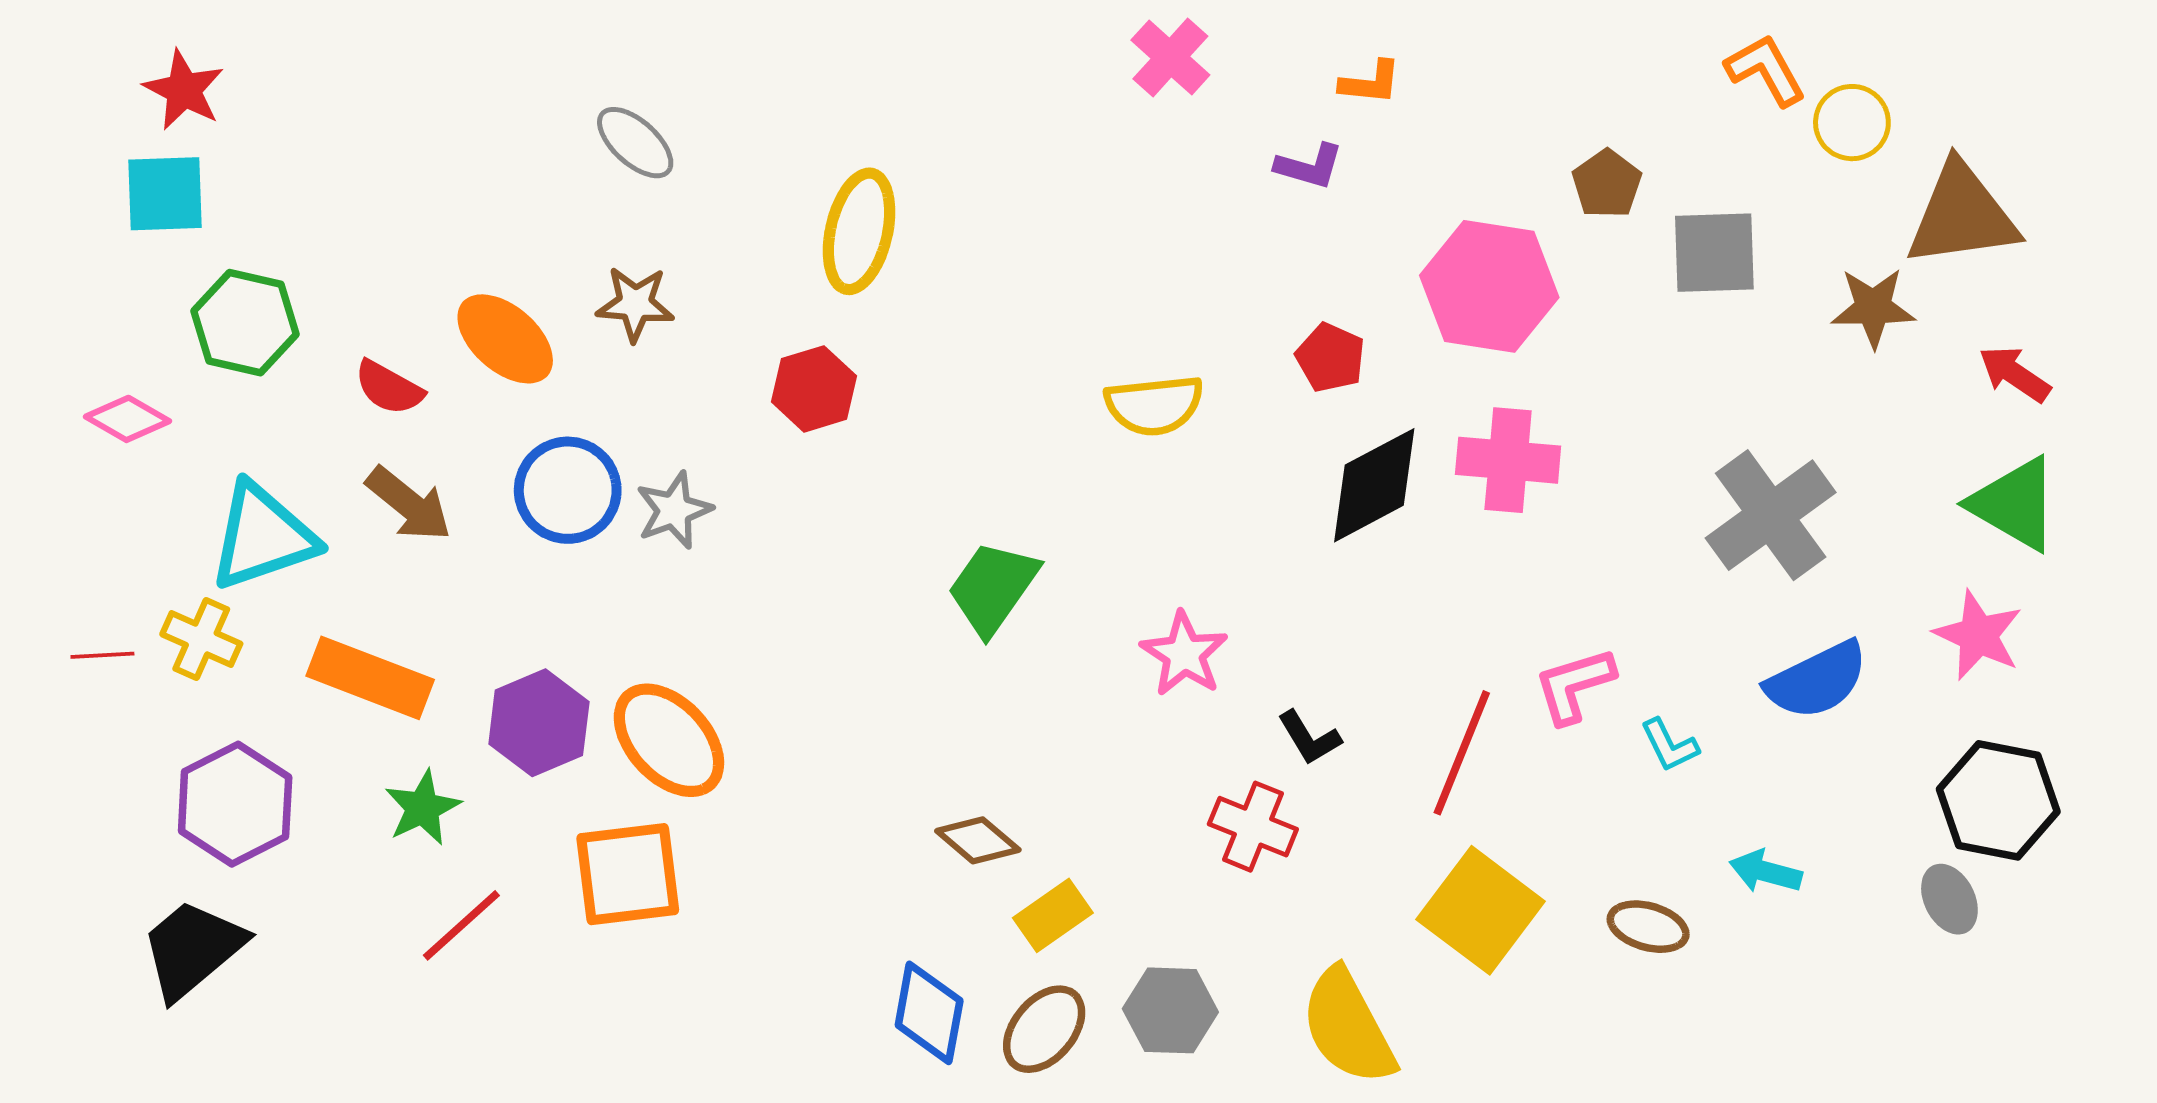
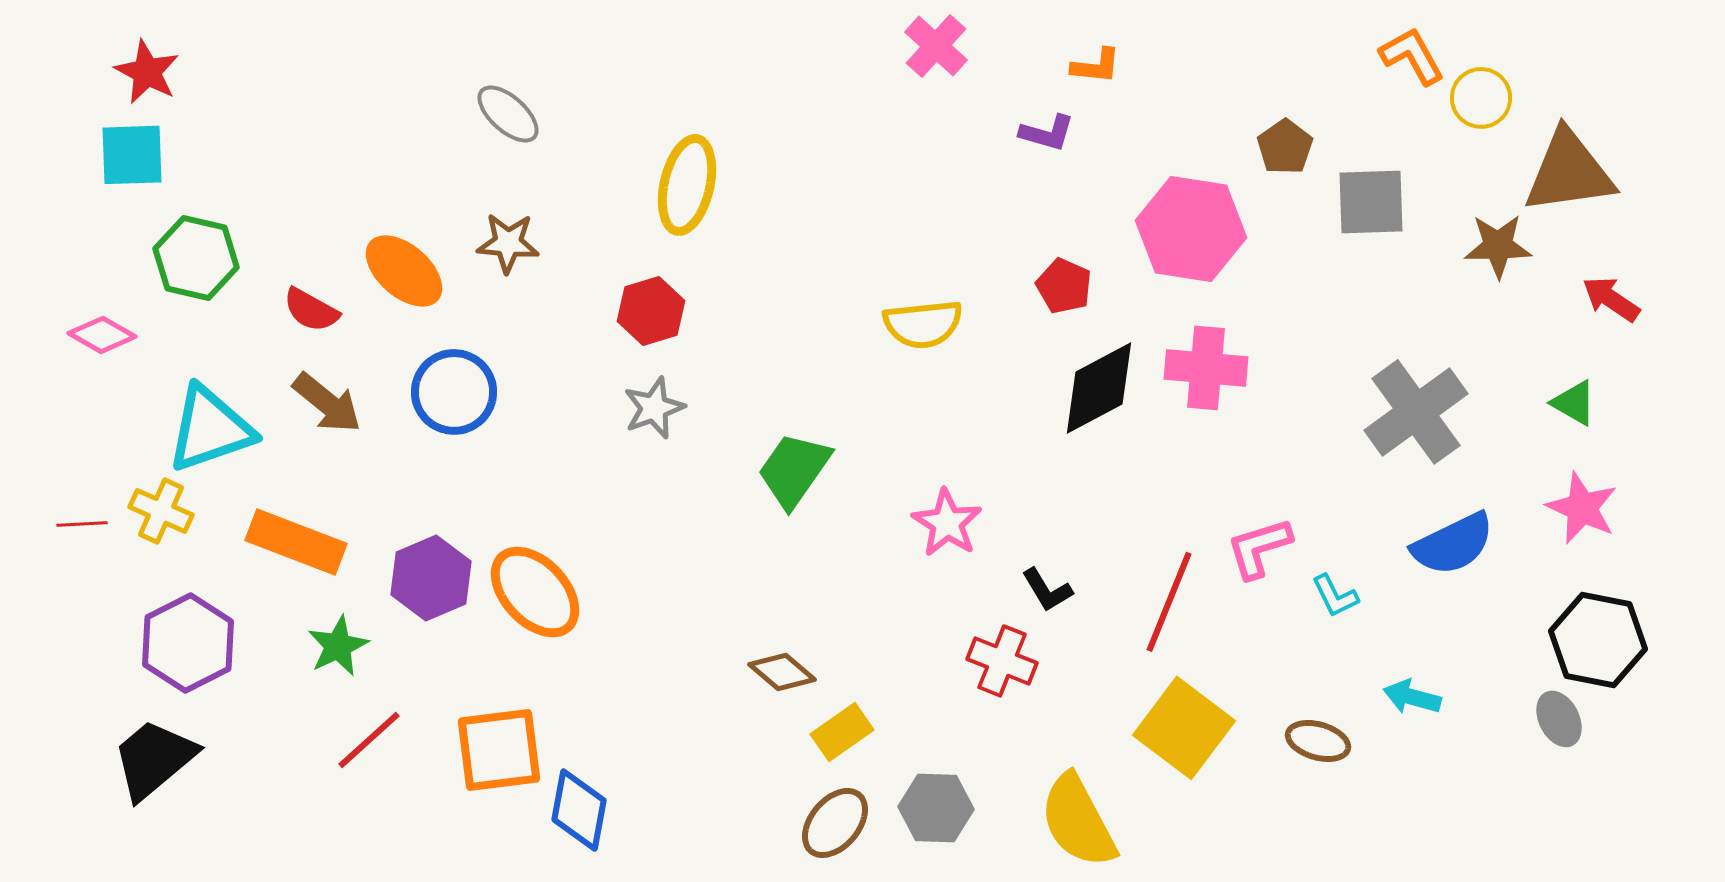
green triangle: (2014, 504) -> (1574, 403), moved, size x0.6
gray star: (674, 510) -> (654, 408), moved
orange square: (628, 874) -> (499, 750), moved
blue diamond: (929, 1013) -> (579, 810), moved

